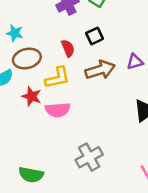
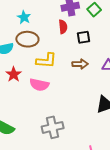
red semicircle: (68, 48) -> (63, 27), moved
brown arrow: (100, 70) -> (80, 64), size x0.7
red star: (32, 96) -> (14, 74), moved

